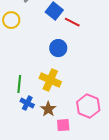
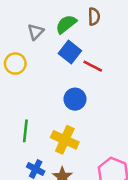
green line: (19, 84) -> (25, 131), moved

